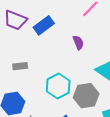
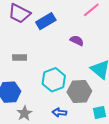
purple semicircle: (78, 43) -> (77, 41), turned -48

